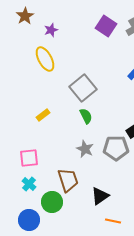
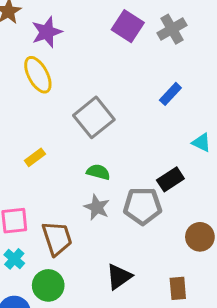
purple star: (51, 30) -> (47, 32), size x1.5
green semicircle: (86, 116) -> (98, 172), moved, turned -49
brown trapezoid: (68, 180) -> (57, 238), moved

